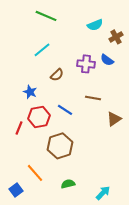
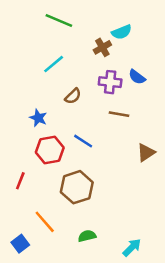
brown cross: (116, 37) -> (102, 47), moved
brown line: (93, 98) -> (119, 114), moved
red line: (19, 128) -> (20, 181), moved

